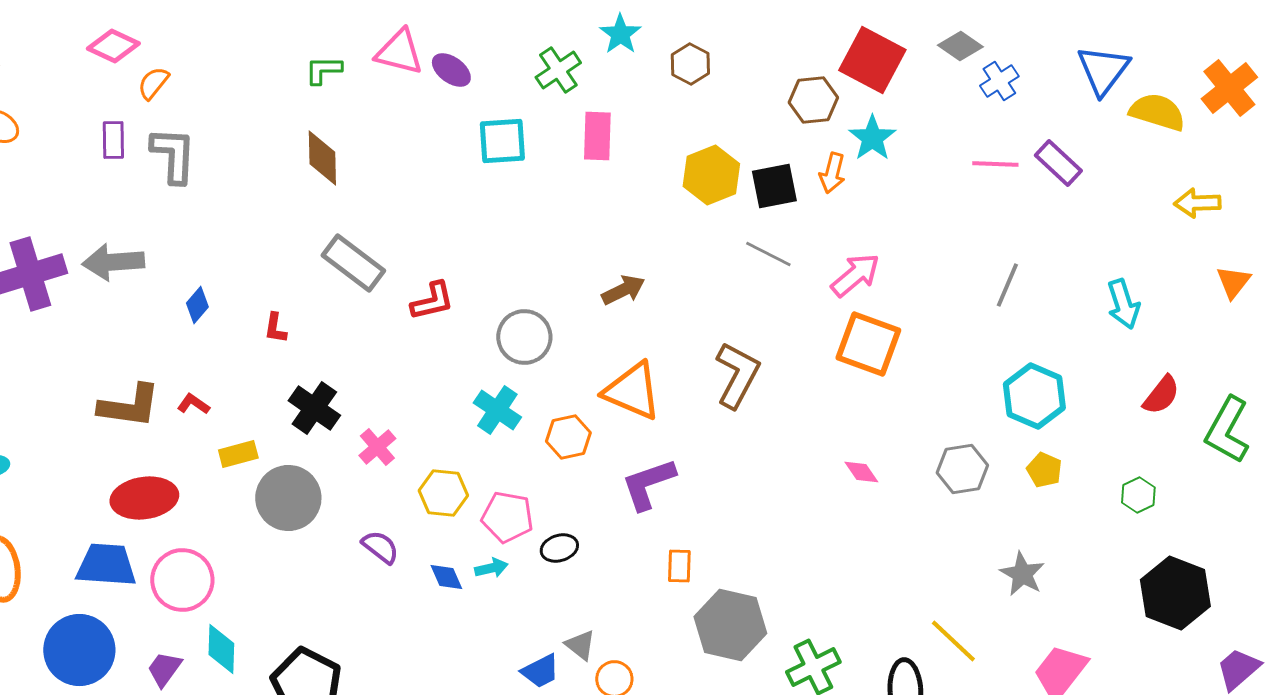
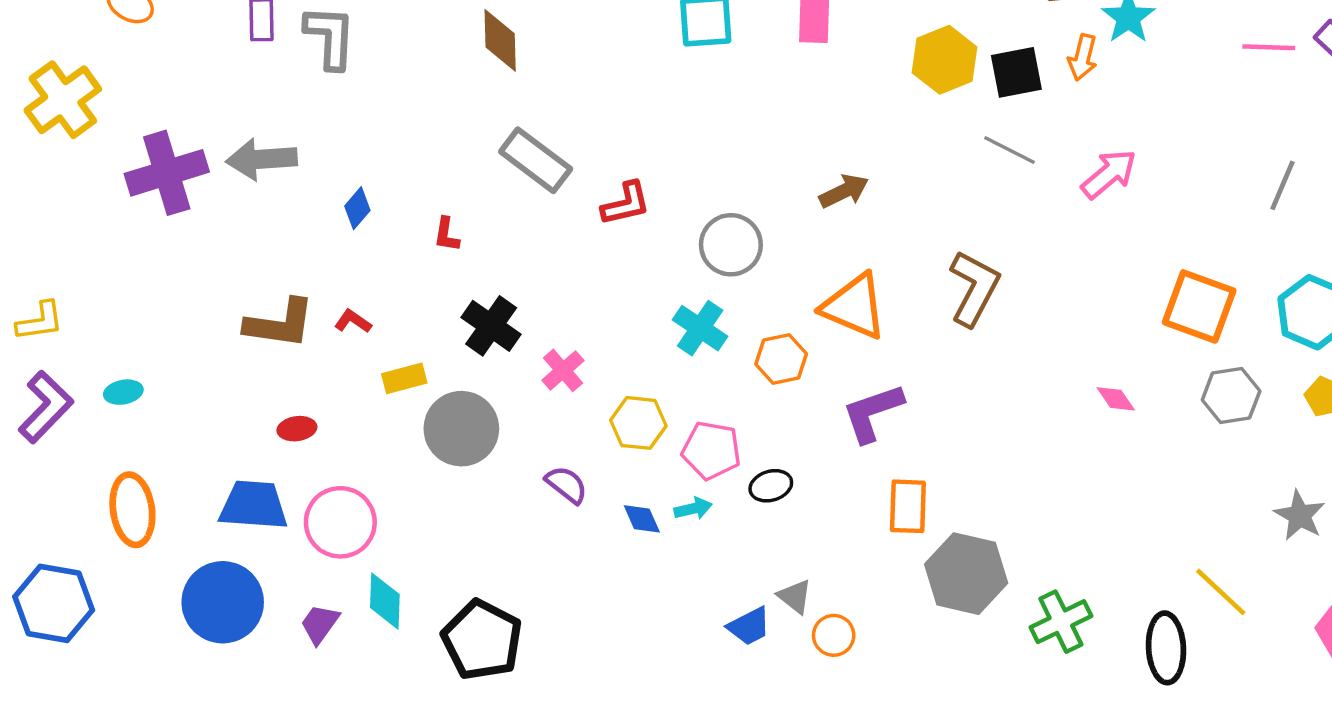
orange square: (868, 344) -> (1199, 306), moved
red ellipse: (144, 498) -> (297, 429), size x0.5
orange rectangle: (679, 566) -> (908, 506), size x1.4

